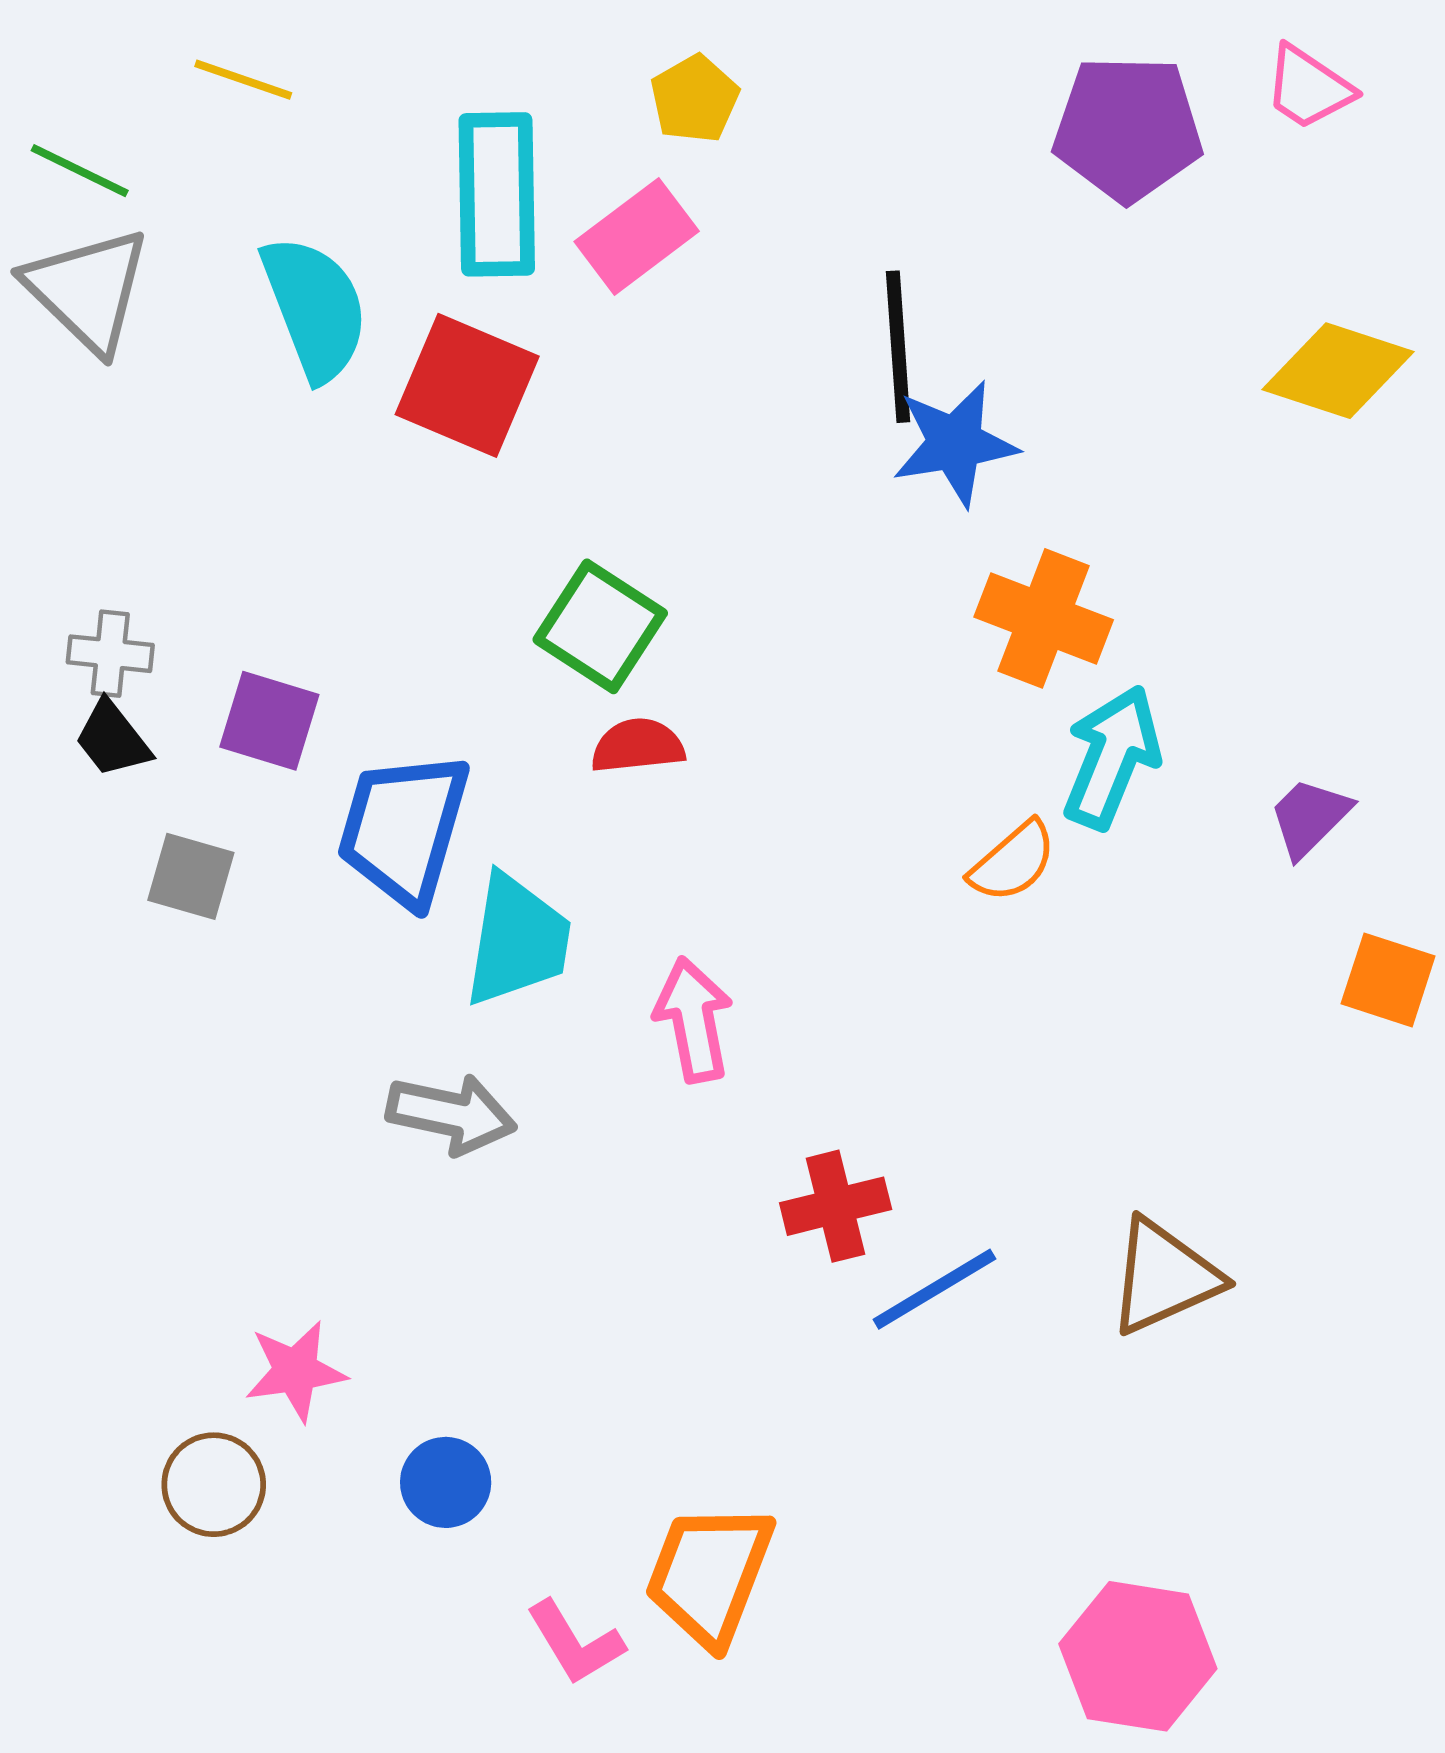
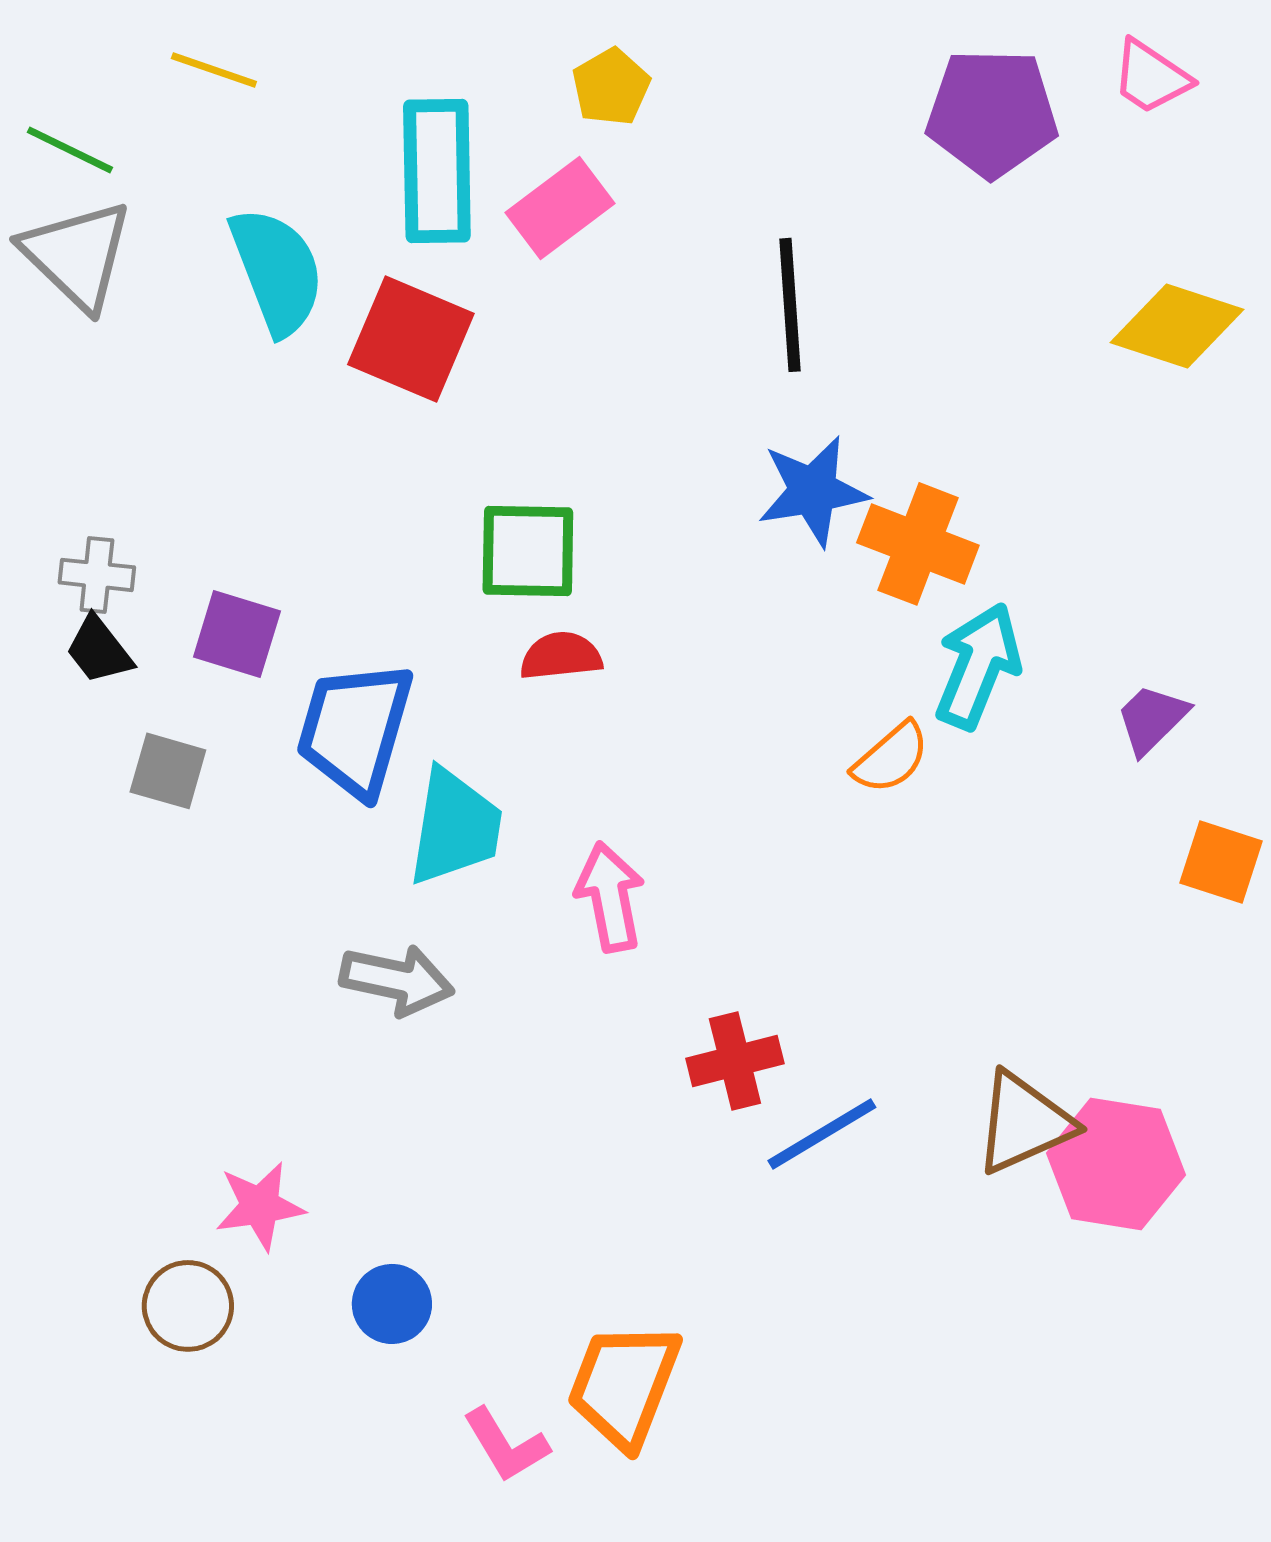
blue star: (955, 443) -> (813, 491), moved
green square: (600, 626) -> (528, 551), turned -32
pink hexagon: (1138, 1656) -> (1116, 1164), moved

